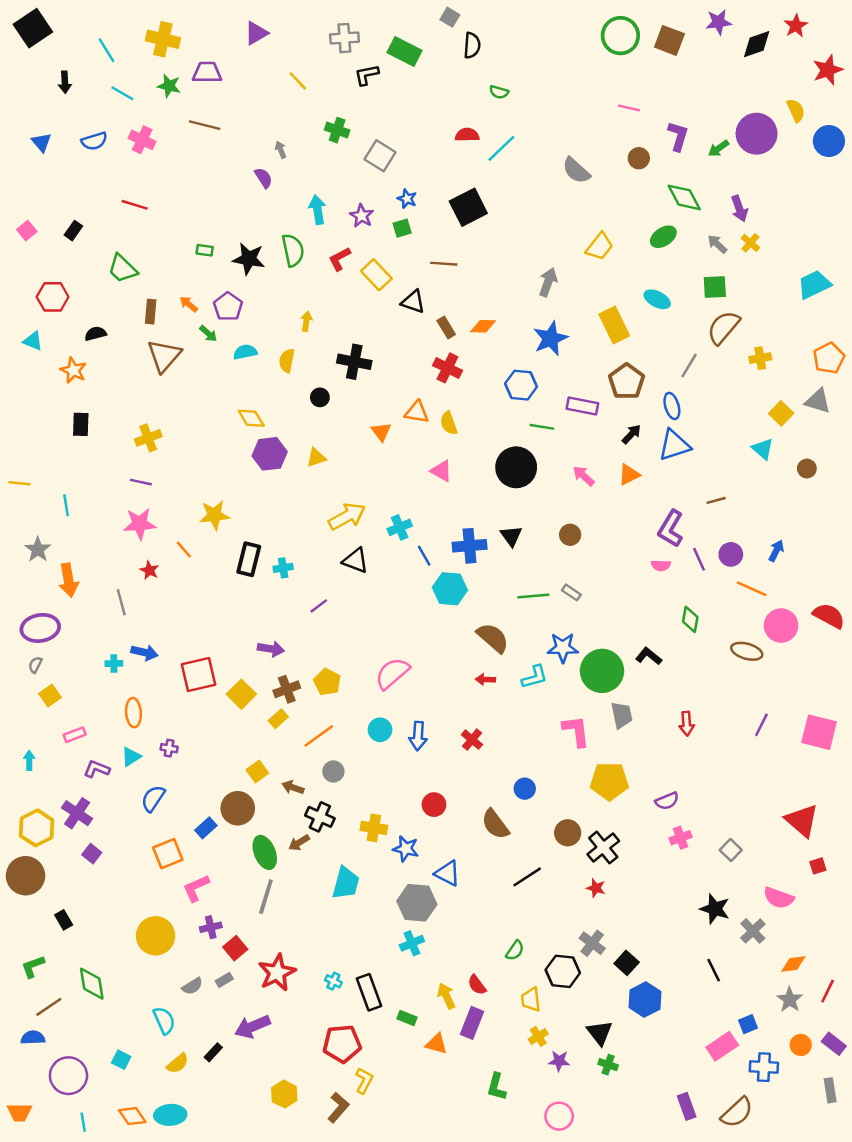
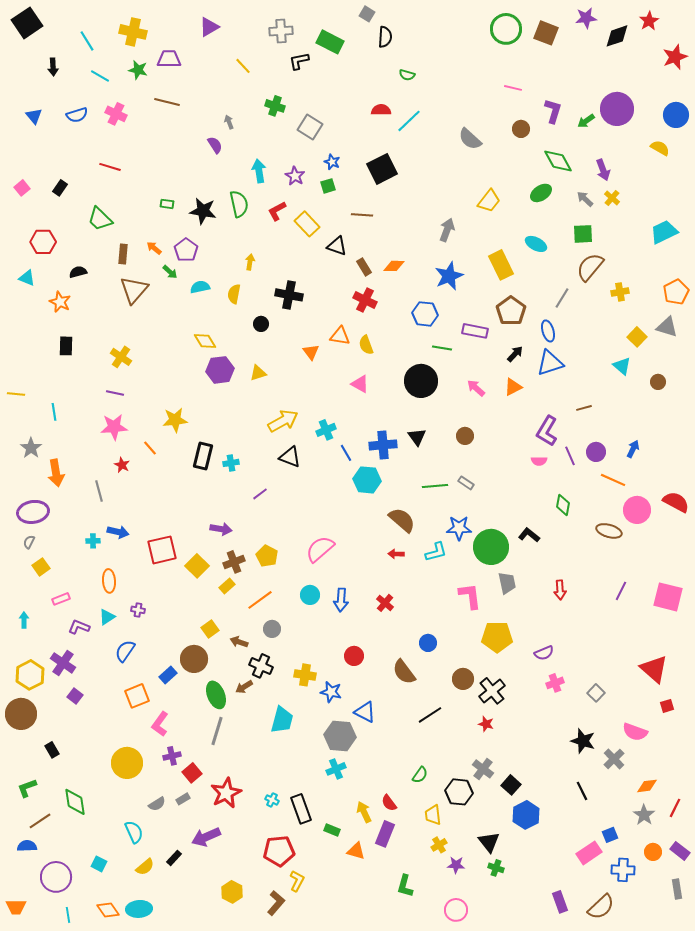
yellow semicircle: (796, 110) -> (660, 148), moved, turned -36
yellow cross: (148, 438) -> (121, 357), turned -35
pink L-shape: (196, 888) -> (160, 724), turned -30

